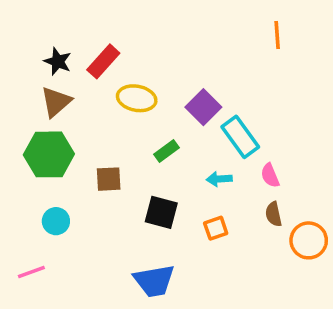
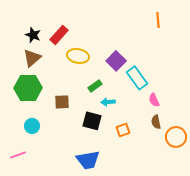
cyan arrow: (219, 179) -> (108, 102), moved

